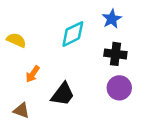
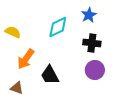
orange arrow: (33, 74) -> (26, 59), size x1.5
black trapezoid: (63, 94) -> (50, 75), turned 115

